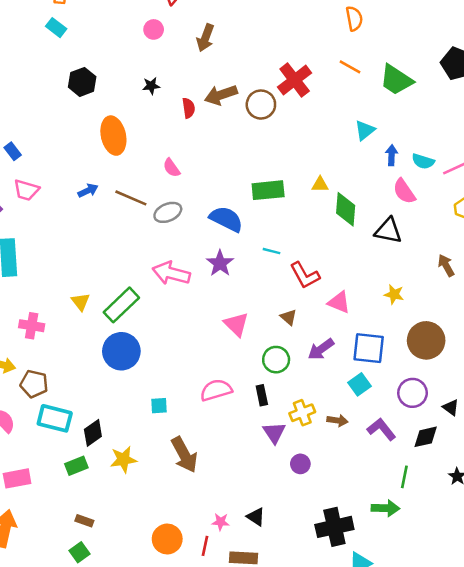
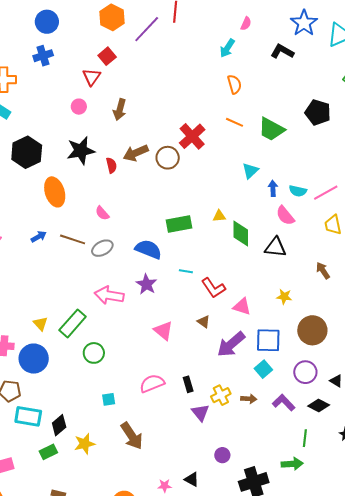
black hexagon: (82, 82) -> (27, 152), size x1.4
black star: (151, 86) -> (81, 151), size x2.0
purple arrow: (321, 349) -> (231, 344), size x1.4
blue circle: (121, 351) -> (34, 359), moved
green circle: (276, 360) -> (94, 353), moved
black diamond: (426, 437) -> (319, 405), turned 45
purple circle: (300, 464) -> (222, 455), moved

